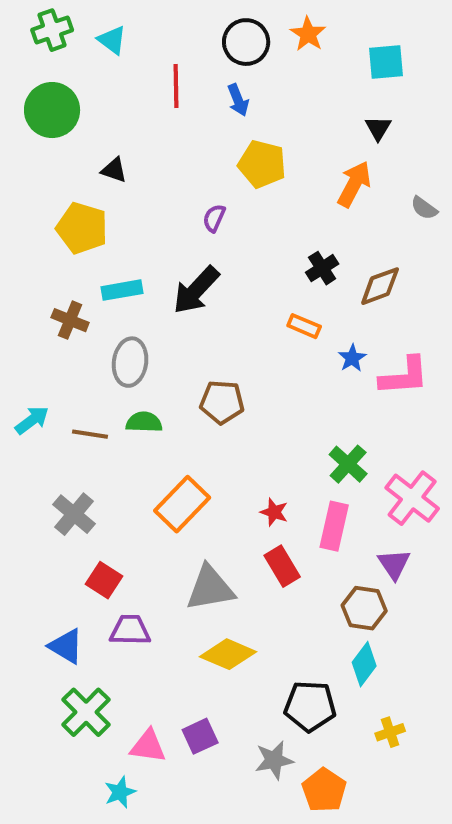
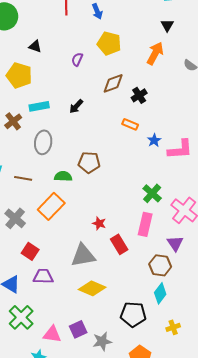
purple semicircle: (214, 218) -> (77, 59), moved
brown diamond: (380, 286) -> (113, 83), moved
black arrow: (196, 290) -> (76, 106), size x0.6
brown cross: (70, 320) -> (13, 121), turned 30
green semicircle: (144, 422) -> (63, 176), moved
orange rectangle: (182, 504) -> (51, 206), moved
red star: (274, 512) -> (99, 223), moved
gray star: (274, 760) -> (102, 341), moved

